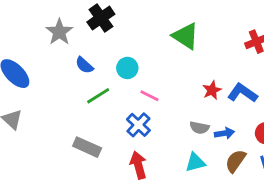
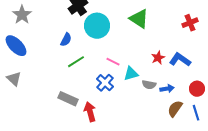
gray star: (59, 32) -> (22, 15), moved
blue semicircle: (84, 65) -> (66, 40), turned -104
cyan circle: (127, 68) -> (97, 26), moved, size x1.6
cyan triangle: (195, 162) -> (131, 74), moved
red arrow: (138, 165) -> (90, 112), moved

